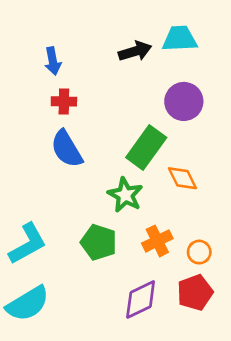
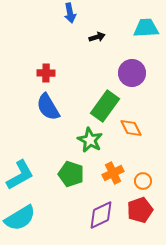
cyan trapezoid: (180, 39) -> (146, 28), moved
black arrow: (135, 51) -> (97, 37), size x0.7
blue arrow: (53, 61) -> (70, 13), moved

